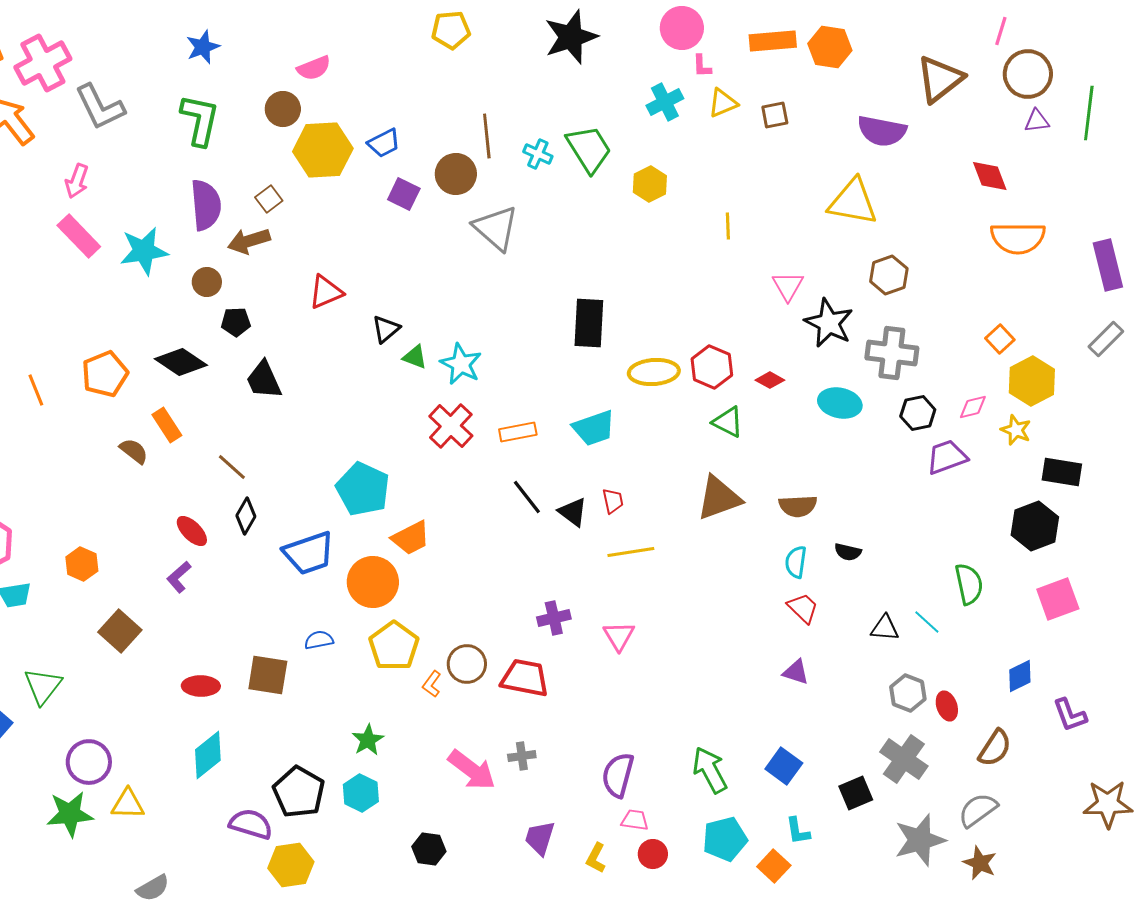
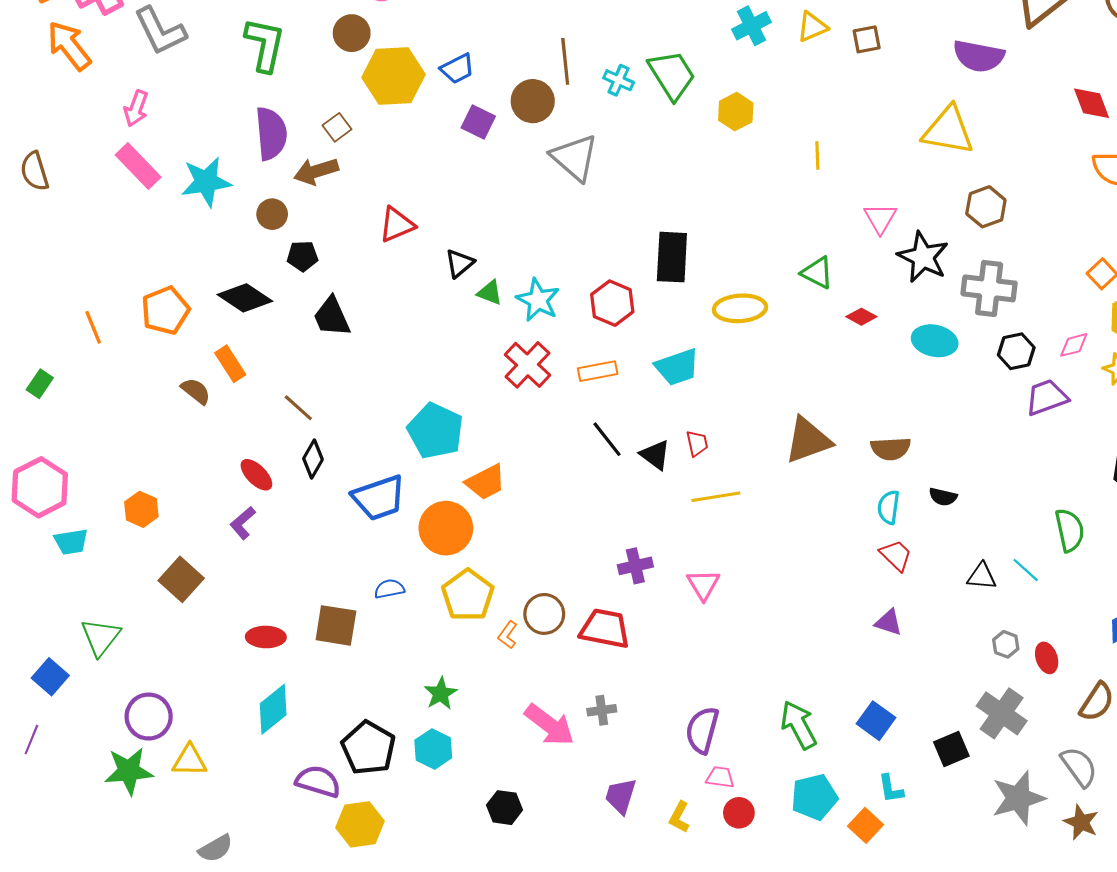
red hexagon: (712, 367) -> (612, 303), moved
green triangle: (728, 422) -> (817, 273), moved
gray hexagon: (908, 693) -> (1006, 644), size x0.7
gray semicircle: (978, 810) -> (1079, 767), turned 90

